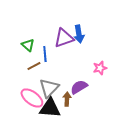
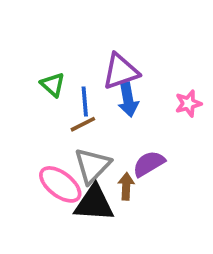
blue arrow: (79, 34) -> (128, 100), moved
brown line: (34, 66) -> (83, 124), moved
pink star: (100, 68) -> (188, 103), moved

